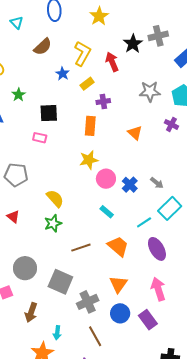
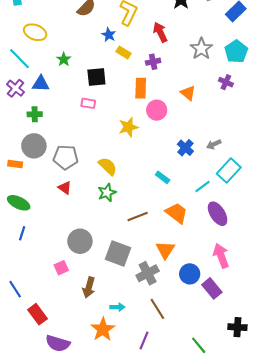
red arrow: (112, 62) -> (160, 32), moved
yellow rectangle: (87, 84) -> (124, 53), moved, turned 72
gray star: (150, 91) -> (201, 49), turned -30
yellow star: (89, 160) -> (128, 127), moved
gray pentagon: (16, 175) -> (66, 157), moved
pink circle: (106, 179) -> (157, 110), moved
gray arrow: (157, 183) -> (214, 144), turned 120
orange triangle: (118, 284) -> (165, 250), moved
blue circle: (120, 313) -> (190, 274), moved
cyan arrow: (57, 333) -> (117, 307), turned -96

